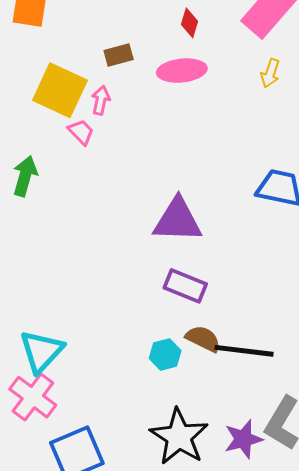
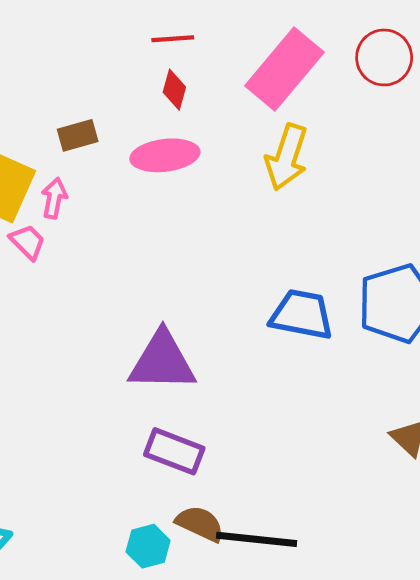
yellow arrow: (270, 73) -> (287, 157), size x1.6

